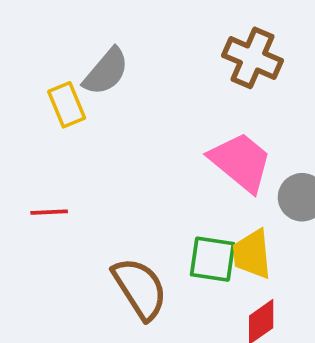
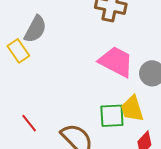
red line: (49, 212) -> (29, 123), moved, turned 66

